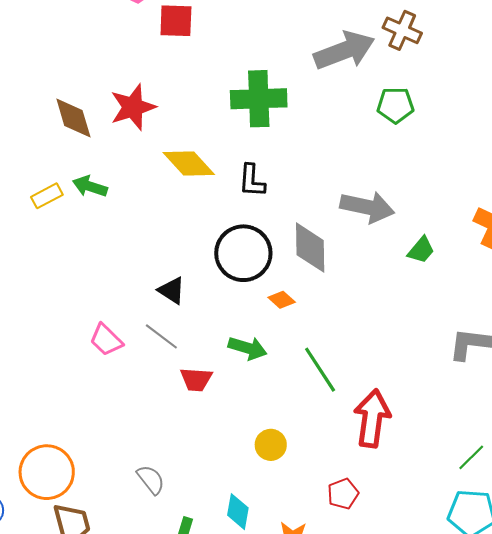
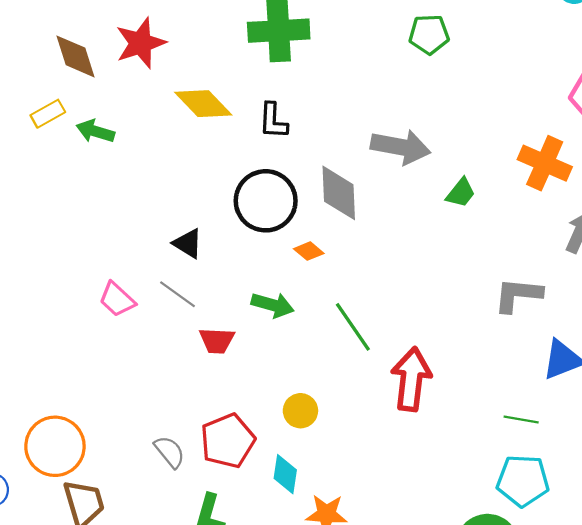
yellow rectangle: (47, 196) -> (48, 114), moved
green line: (471, 457) -> (521, 419), turned 56
red pentagon: (343, 494) -> (228, 441), moved, size x1.6
cyan diamond: (238, 512) -> (285, 474), moved

